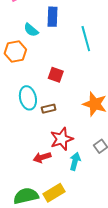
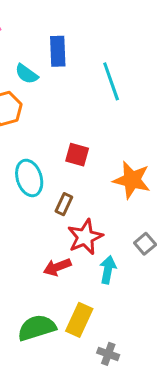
red square: (56, 75) -> (77, 155), moved
brown rectangle: (49, 109) -> (64, 204), moved, turned -48
yellow rectangle: (54, 193) -> (79, 320), turned -30

